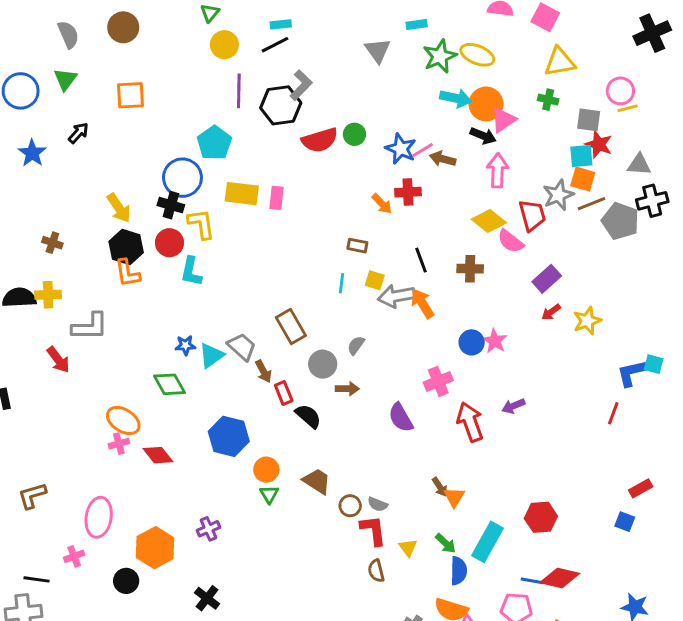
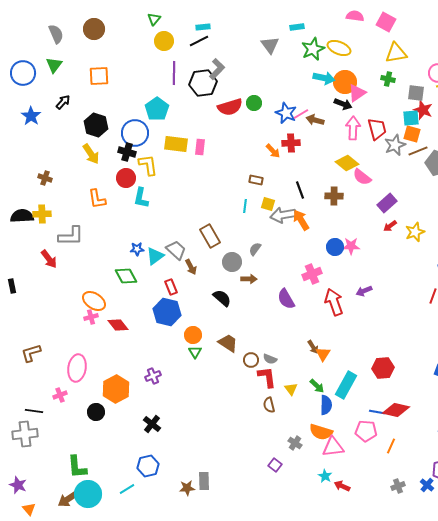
red trapezoid: (532, 215) -> (377, 129), moved
black hexagon: (126, 247) -> (96, 125), moved
pink star: (495, 341) -> (351, 246), turned -30
red rectangle: (284, 393) -> (171, 287), moved

